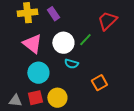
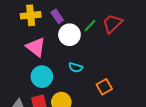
green line: (85, 40) -> (90, 26), moved
white circle: (63, 43) -> (69, 35), moved

